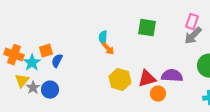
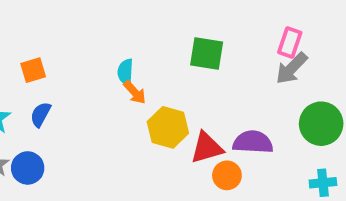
orange square: (46, 51) -> (33, 70), moved
yellow hexagon: (120, 80) -> (168, 127), moved

